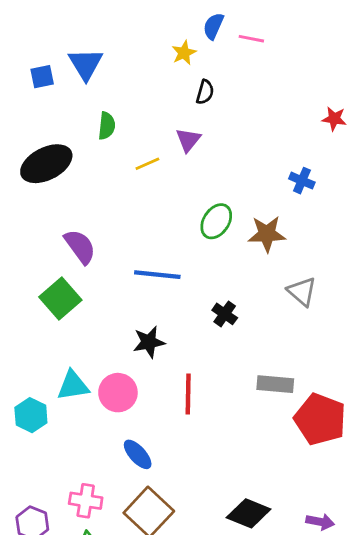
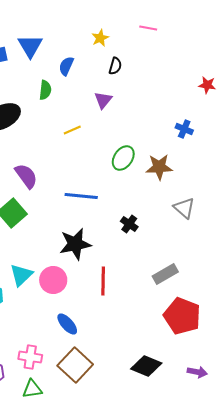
blue semicircle: (213, 26) -> (66, 66), moved
yellow line: (147, 164) -> (72, 130), moved
black star: (149, 342) -> (75, 244), size x1.4
gray rectangle: (275, 384) -> (165, 274), turned -35
cyan triangle: (73, 386) -> (21, 275), turned -35
red pentagon: (320, 419) -> (182, 316), moved

